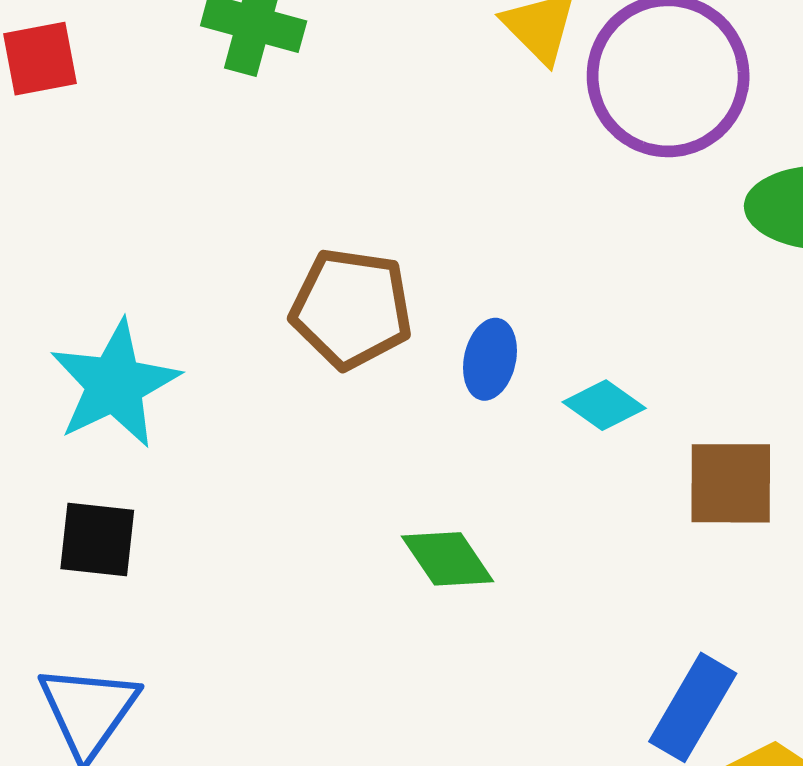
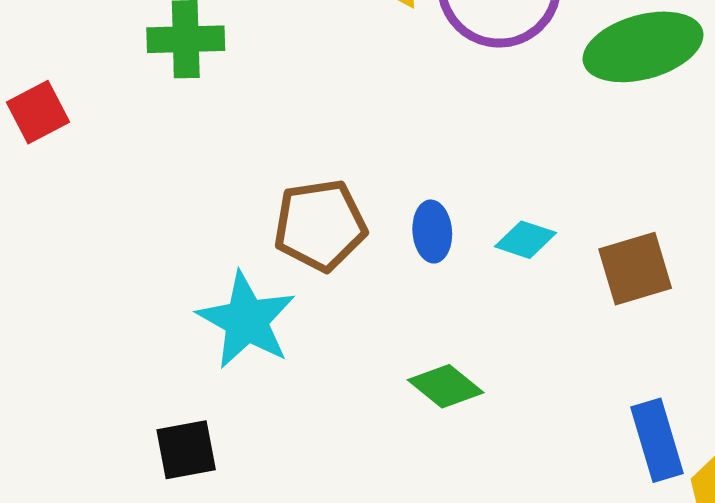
cyan star: (115, 384) -> (246, 320), moved
blue rectangle: (693, 707) -> (657, 440), turned -30

